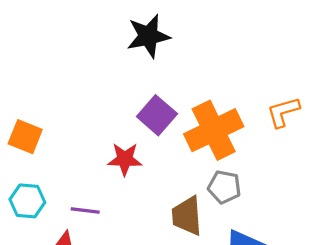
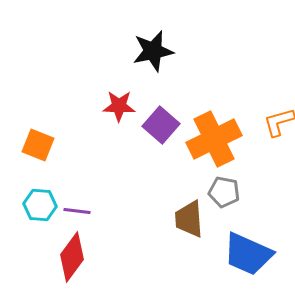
red star: (125, 159) -> (119, 106), moved
purple line: (85, 211) -> (77, 211), moved

